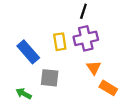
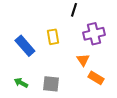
purple cross: (86, 38) -> (94, 34), moved
gray square: (50, 78) -> (51, 84), moved

